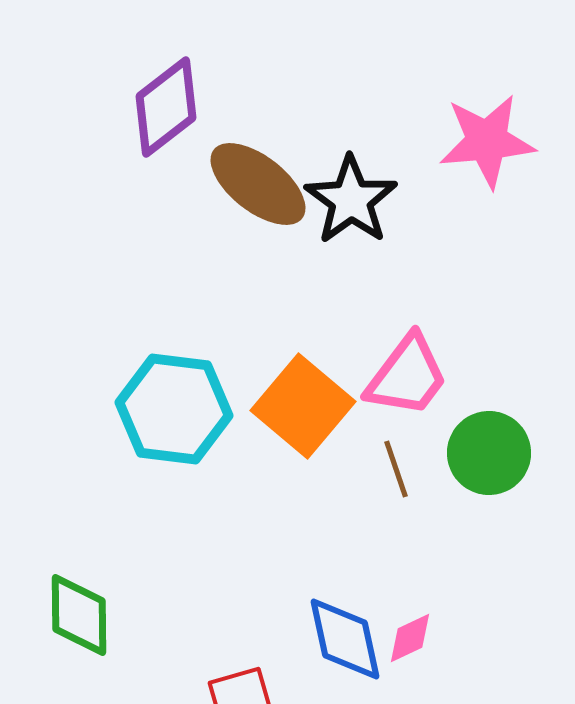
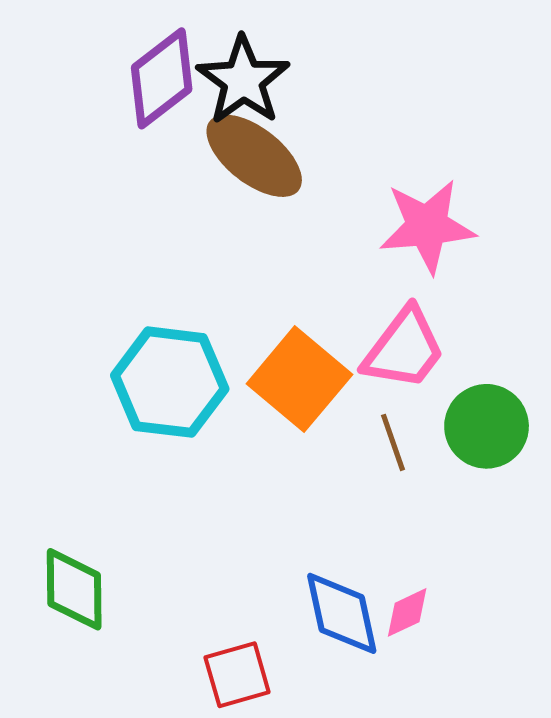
pink star: (487, 141) -> (427, 226), moved
black star: (351, 200) -> (243, 80), moved

